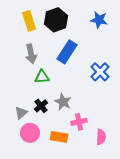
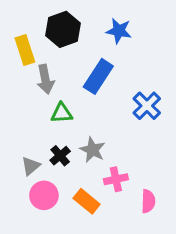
black hexagon: (56, 20) -> (63, 29), moved
blue star: (99, 20) -> (119, 31), moved
yellow rectangle: (29, 21) -> (25, 50), moved
orange rectangle: (59, 137) -> (87, 201), turned 30

